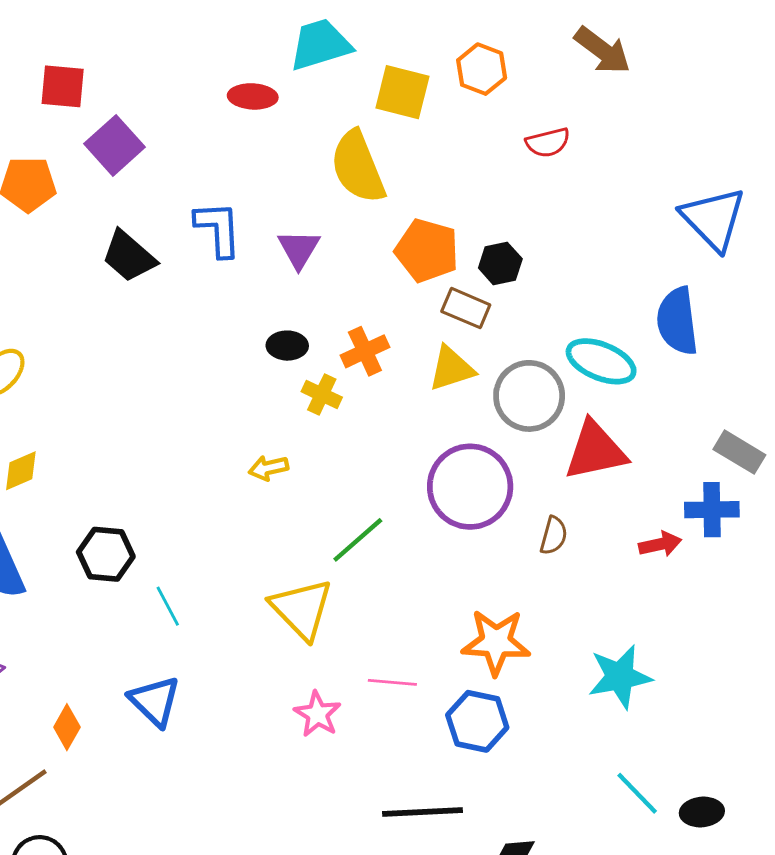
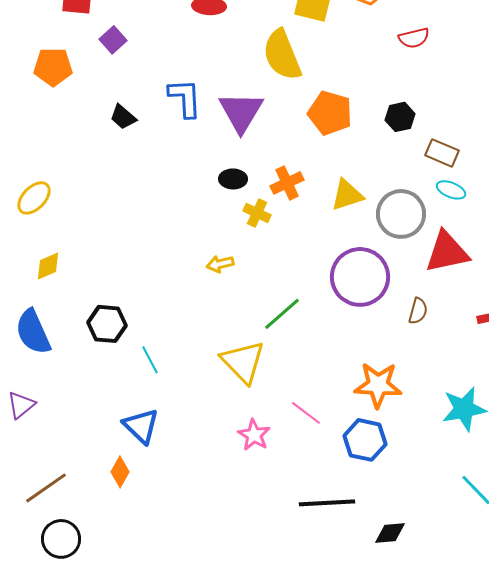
purple square: (114, 145) -> (113, 40), size x0.7
purple triangle: (299, 249) -> (241, 112), size x1.5
black trapezoid: (129, 256) -> (123, 117), size x0.7
black hexagon: (500, 263) -> (400, 117), moved
brown rectangle: (466, 308) -> (442, 153), moved
cyan ellipse: (601, 361) -> (451, 190), size x0.6
pink line: (392, 682) -> (306, 413), turned 32
orange diamond: (67, 727) -> (120, 472), moved

